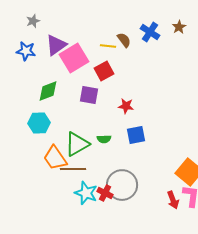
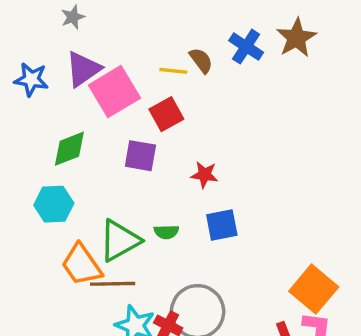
gray star: (33, 21) -> (73, 17), moved
brown star: (179, 27) -> (296, 38), size x1.6

